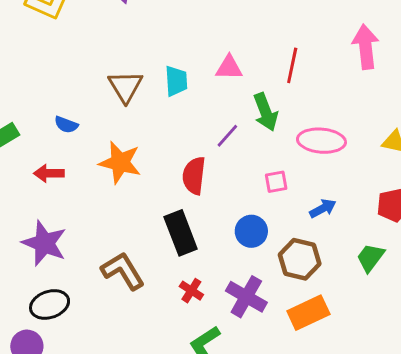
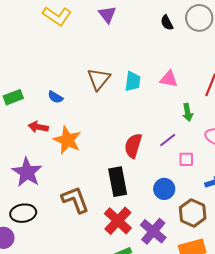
green arrow: (266, 112) -> (188, 112), size x0.7
purple line: (227, 136) -> (168, 140), moved
orange star: (120, 163) -> (67, 140), moved
red cross: (191, 291) -> (118, 221), size x1.8

